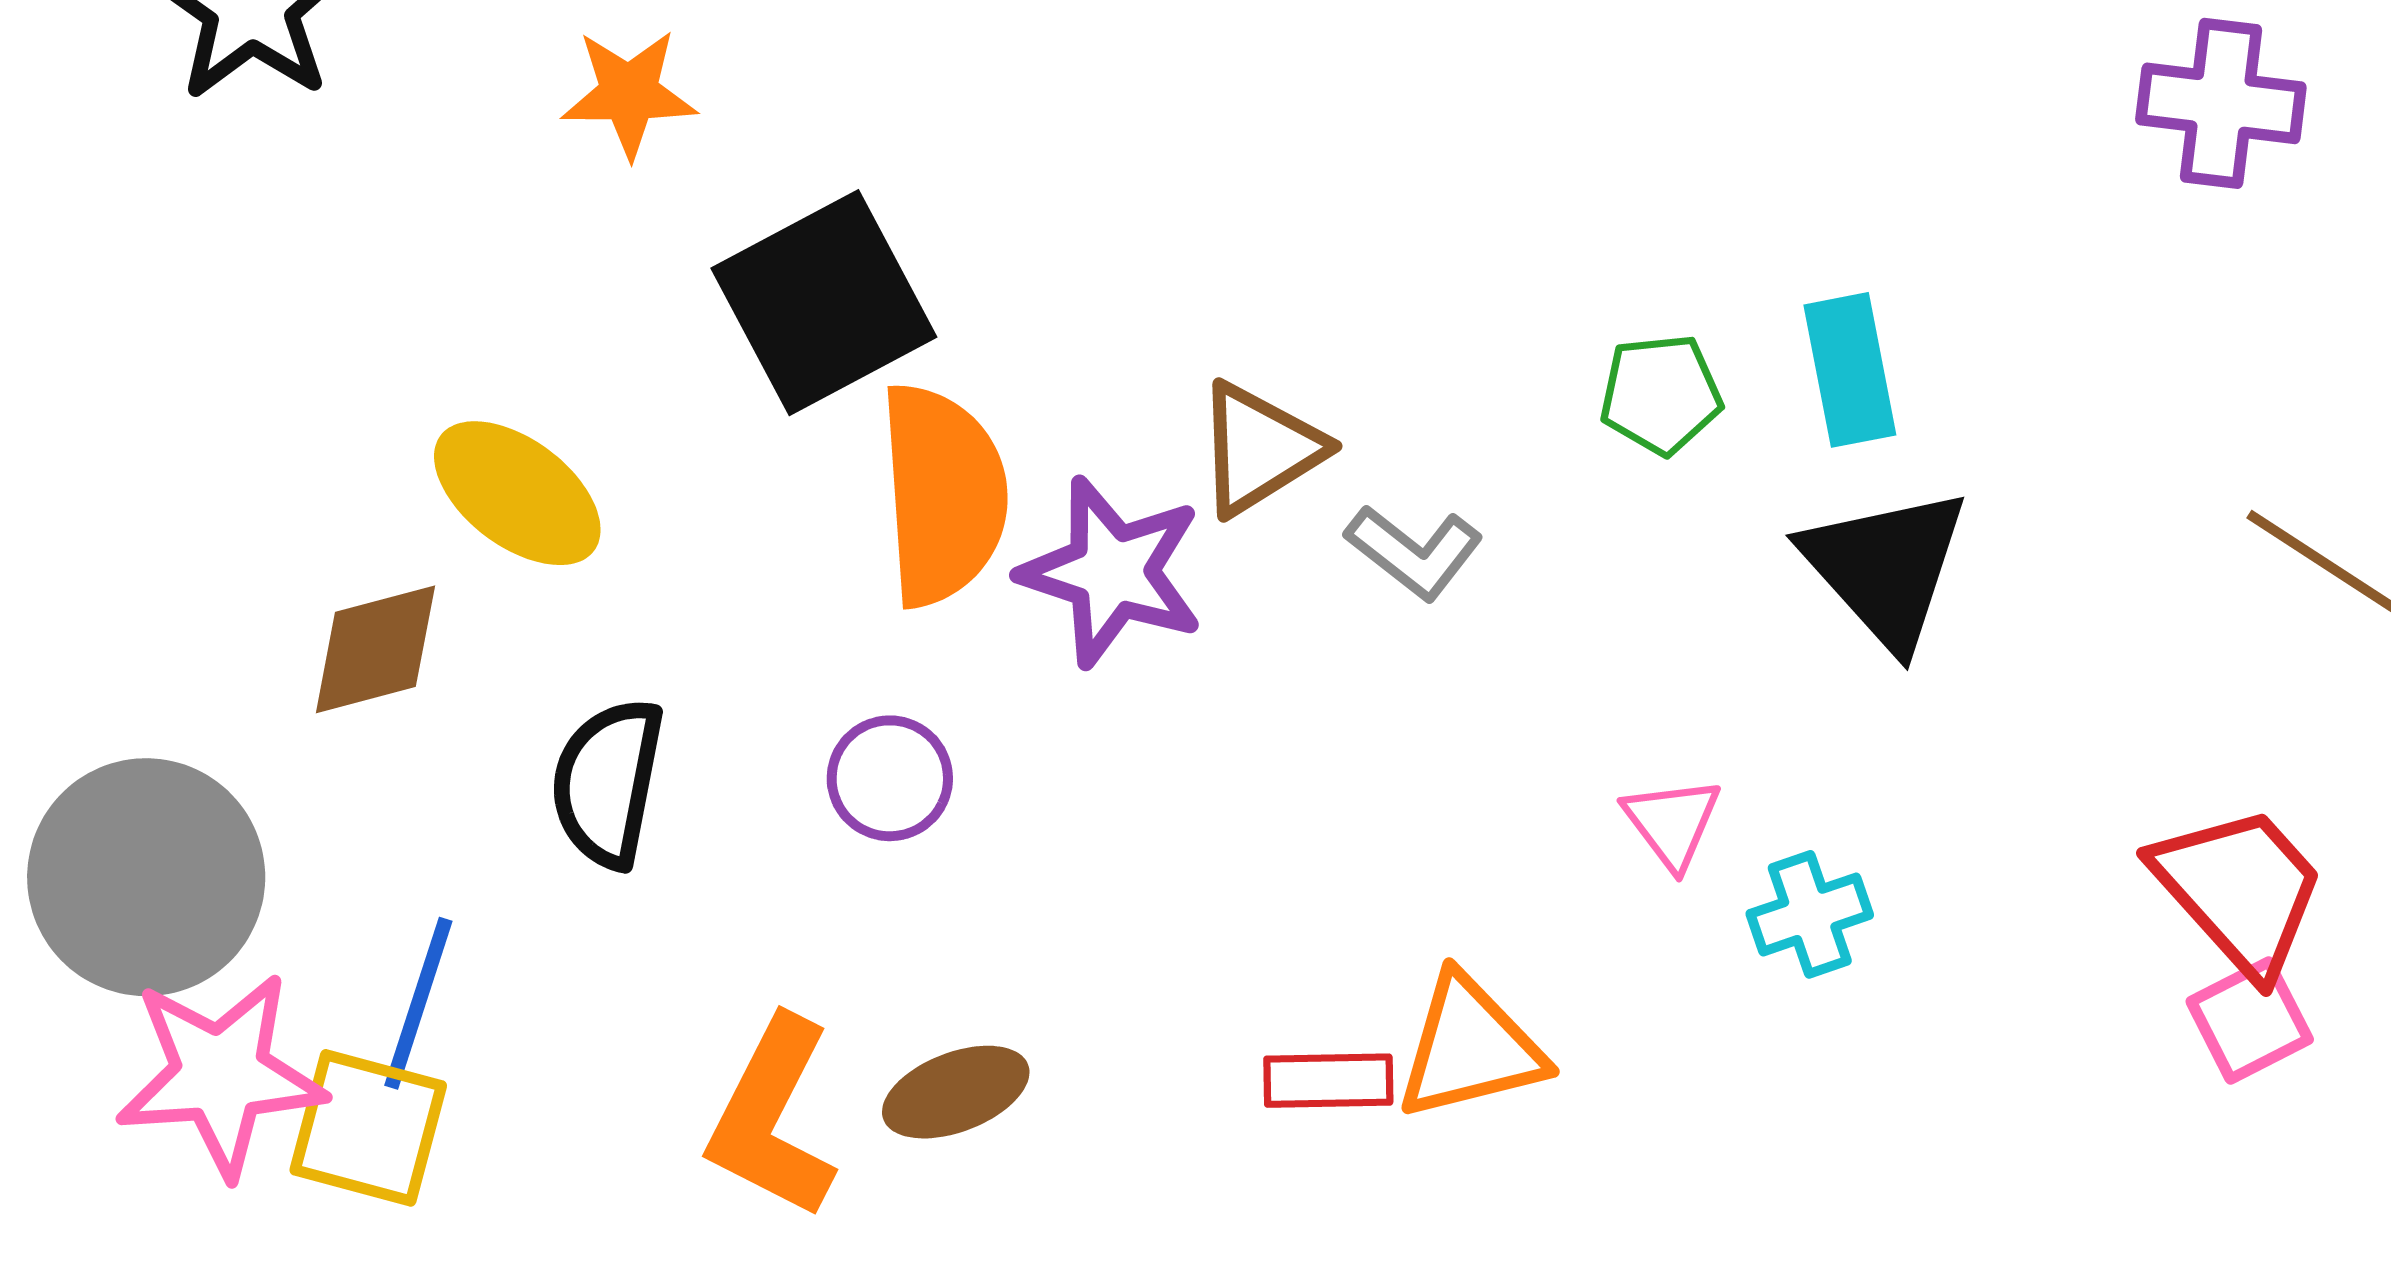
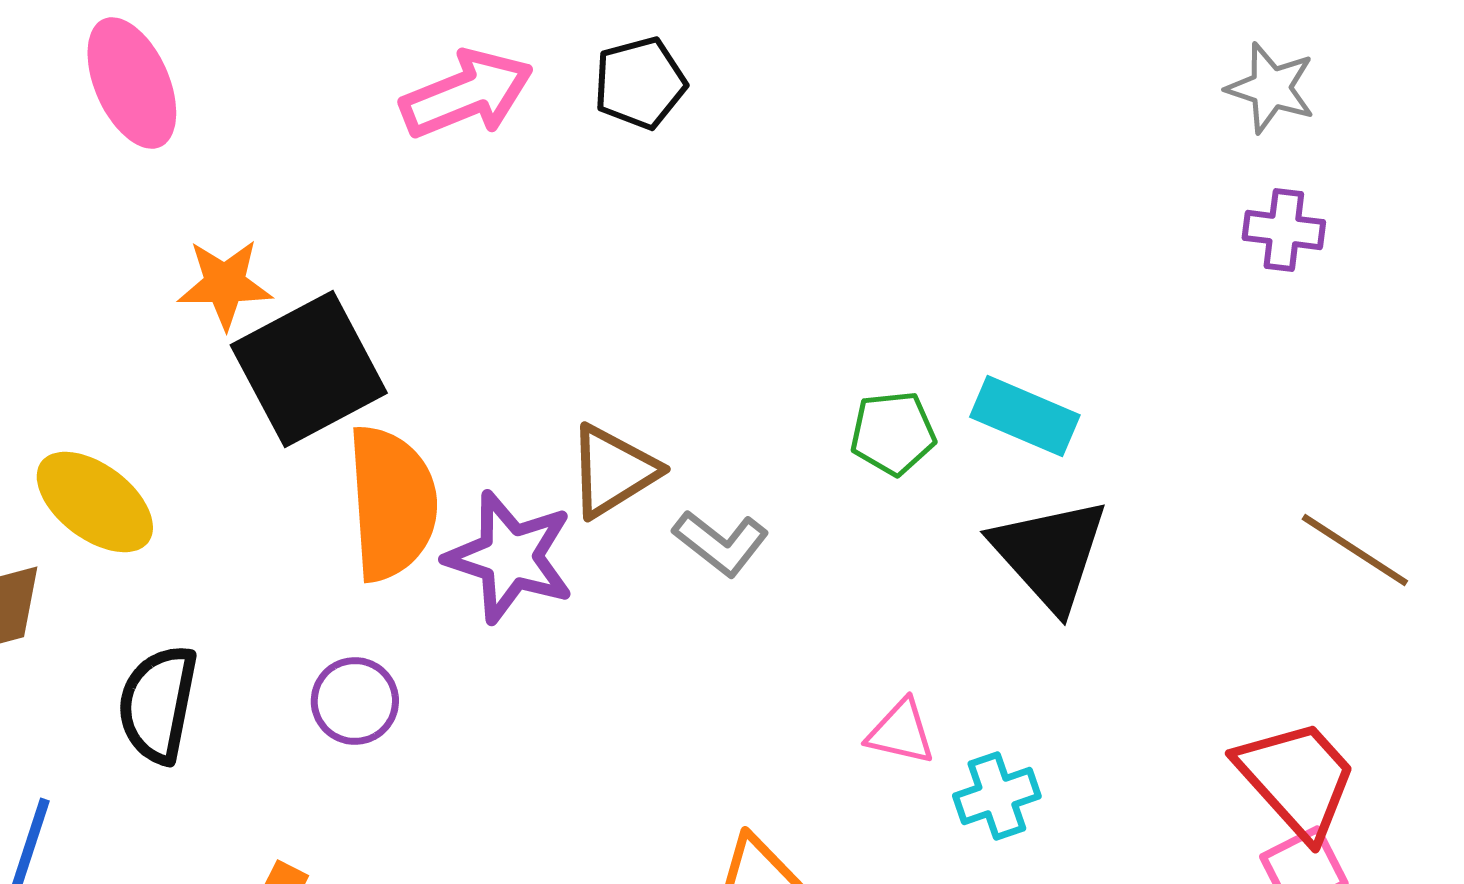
orange star: (629, 93) -> (225, 284), moved
purple cross: (2221, 103) -> (1284, 230), size x0.7
cyan rectangle: (1850, 370) -> (1025, 416), turned -56
pink triangle: (1672, 823) -> (901, 732), turned -40

